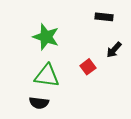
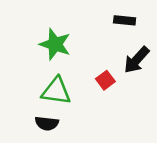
black arrow: (114, 50) -> (137, 60), size x1.4

